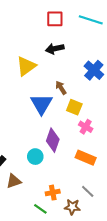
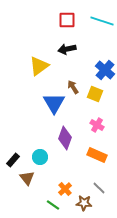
yellow square: (74, 107) -> (95, 94), moved
cyan circle: (35, 157) -> (40, 157), moved
brown triangle: (14, 181) -> (27, 178), turned -49
orange cross: (53, 193) -> (65, 189), turned -32

